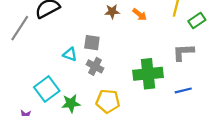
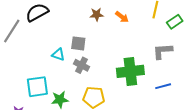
cyan square: (47, 89) -> (37, 87), turned 30

